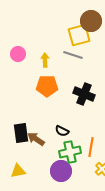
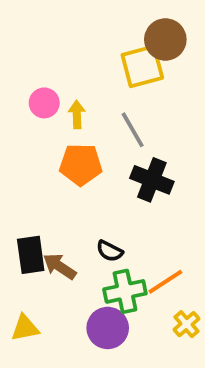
pink circle: (18, 54) -> (44, 103), moved
gray line: (73, 55) -> (133, 130), moved, turned 42
orange line: (91, 147) -> (165, 282), turned 48

